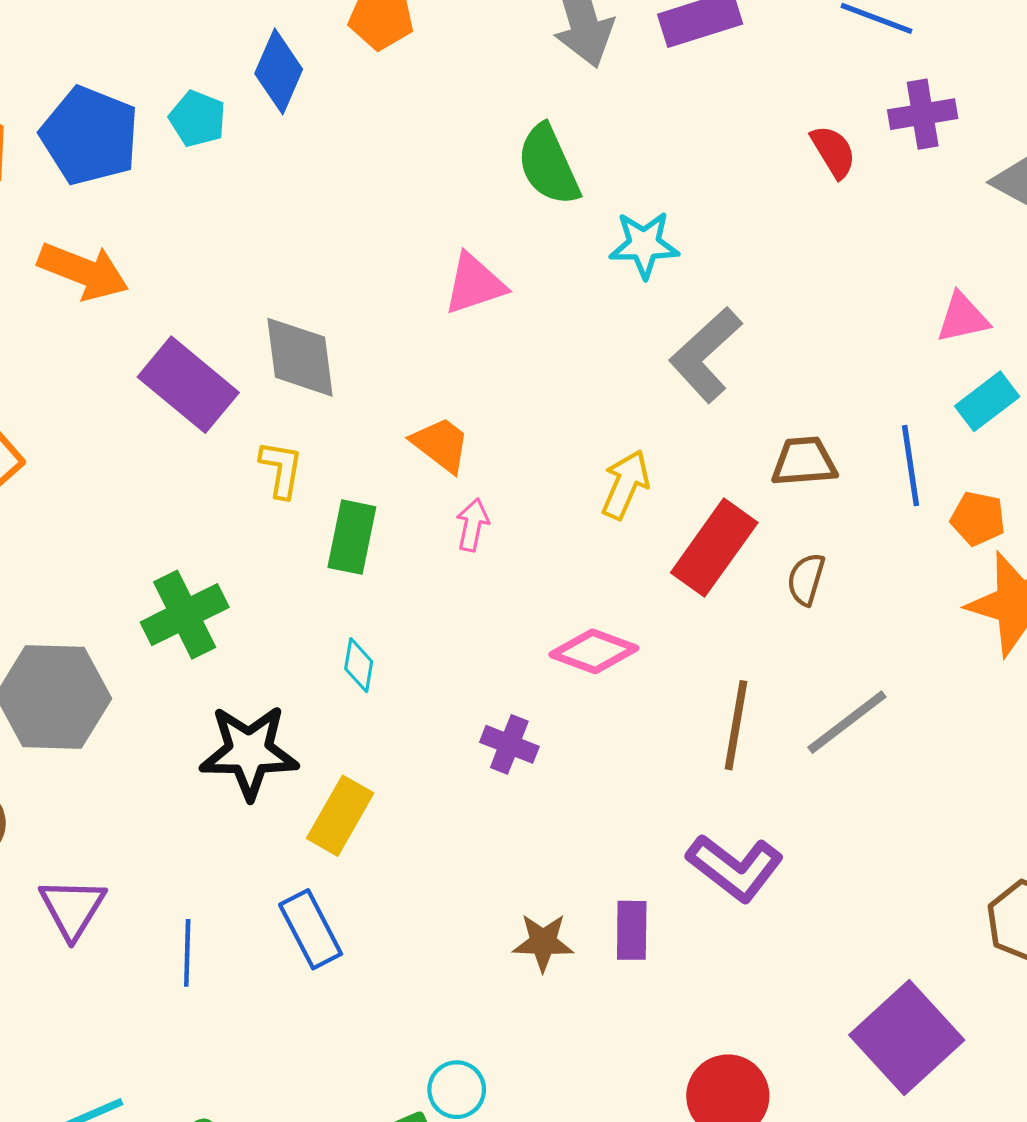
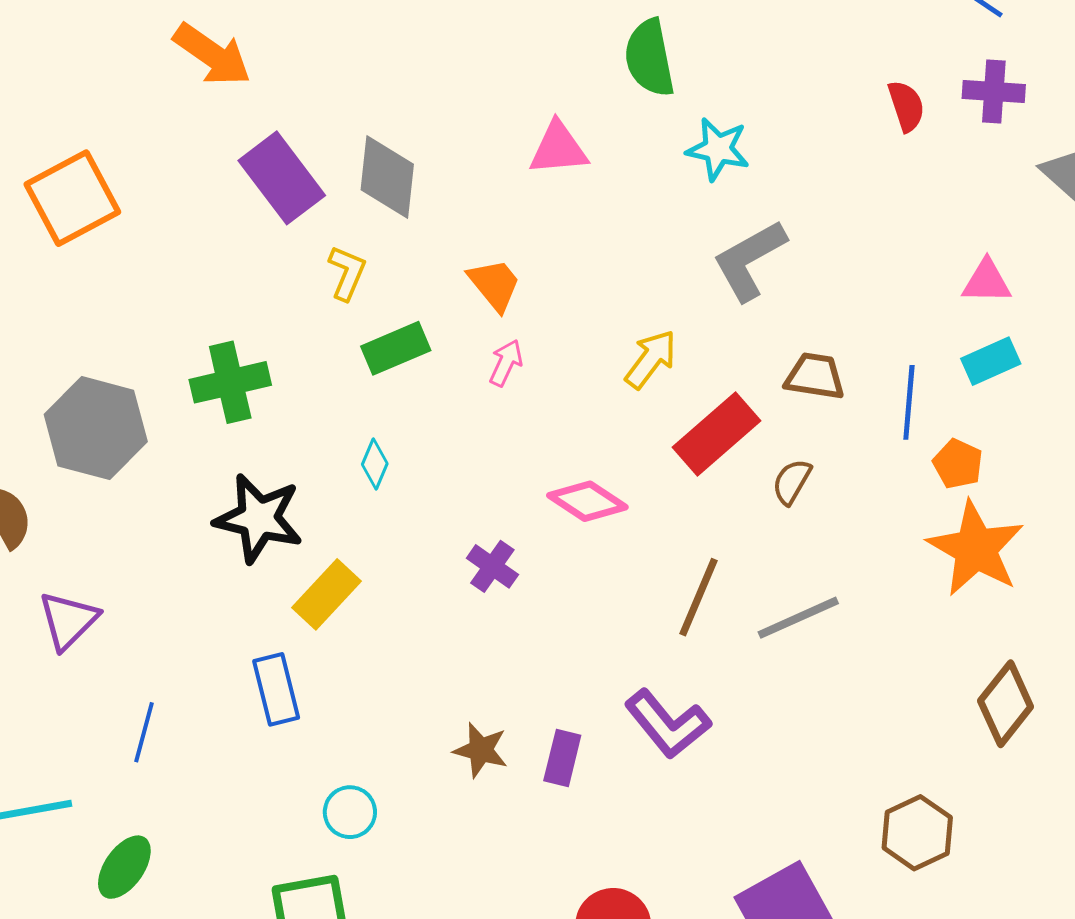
green rectangle: (352, 537) -> (396, 348), turned 42
blue line: (187, 953) -> (144, 732), moved
cyan circle: (457, 1090) -> (350, 812), moved

